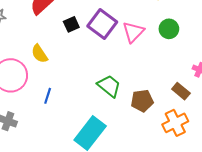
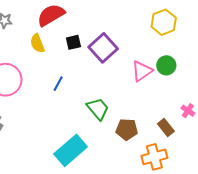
pink triangle: (133, 32) -> (142, 71), moved
yellow semicircle: (39, 54) -> (37, 43), moved
blue line: (48, 96) -> (58, 84), moved

